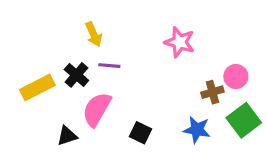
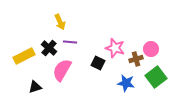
pink star: (180, 42) -> (115, 48), moved
black square: (141, 133) -> (98, 63), moved
black triangle: (67, 136) -> (35, 87), moved

